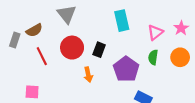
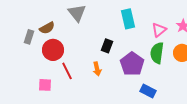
red circle: (72, 48) -> (53, 50), moved
red line: (42, 56) -> (67, 71), moved
green semicircle: (153, 57) -> (157, 53), size x1.5

